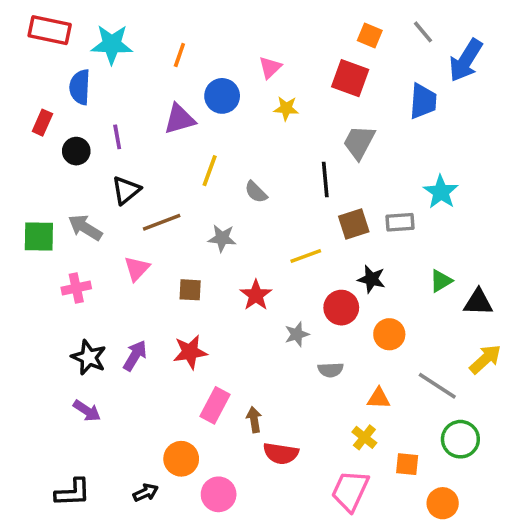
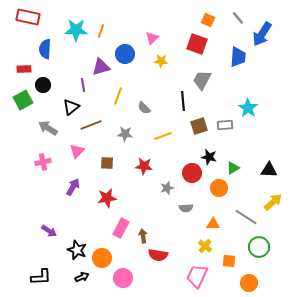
cyan star: (112, 44) -> (76, 30), moved
red rectangle: (42, 123) -> (24, 69), turned 64
purple line: (117, 137) -> (83, 85), moved
green square: (39, 236) -> (23, 100), moved, turned -30
yellow line: (306, 256) -> (163, 136), moved
green triangle: (441, 281) -> (233, 168), moved
red star: (256, 295) -> (144, 166), turned -30
purple arrow: (135, 356) -> (73, 187), moved
black star: (89, 357) -> (77, 250), moved

